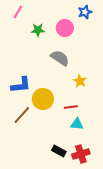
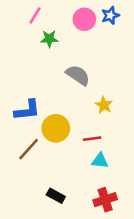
pink line: (18, 12) -> (35, 15), moved
pink circle: (65, 28) -> (84, 19), moved
black rectangle: (59, 151) -> (56, 196), moved

